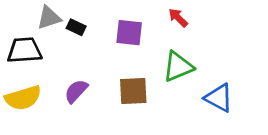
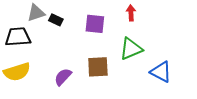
red arrow: (178, 18) -> (131, 13), turned 42
purple semicircle: (76, 91) -> (63, 77), moved

